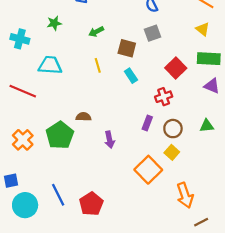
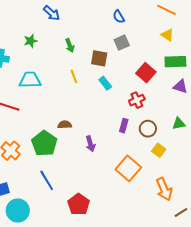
green arrow: (96, 32) -> (70, 45), turned -80
yellow square: (172, 152) -> (159, 150), moved
blue line: (58, 195) -> (47, 180), moved

